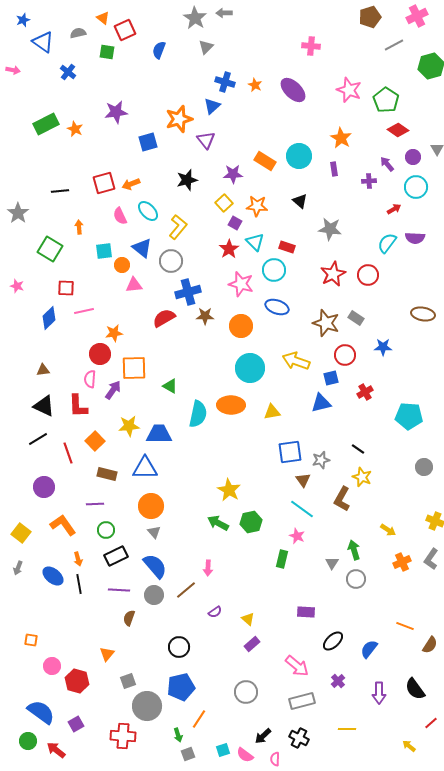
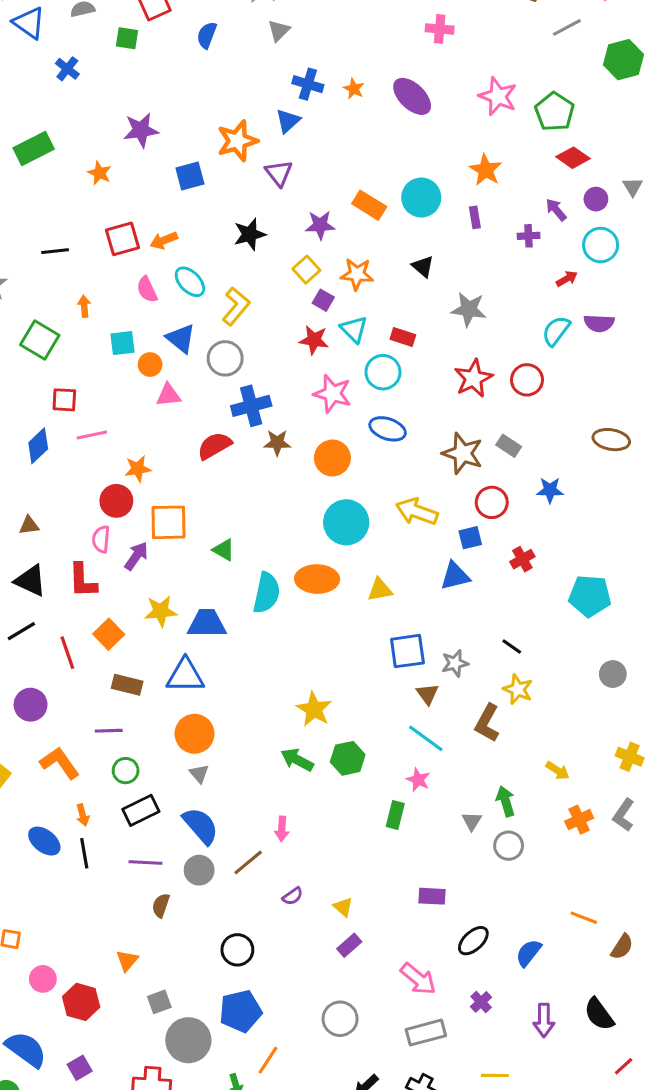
orange star: (75, 129) -> (100, 173), moved
red star: (229, 249) -> (314, 340), turned -30

